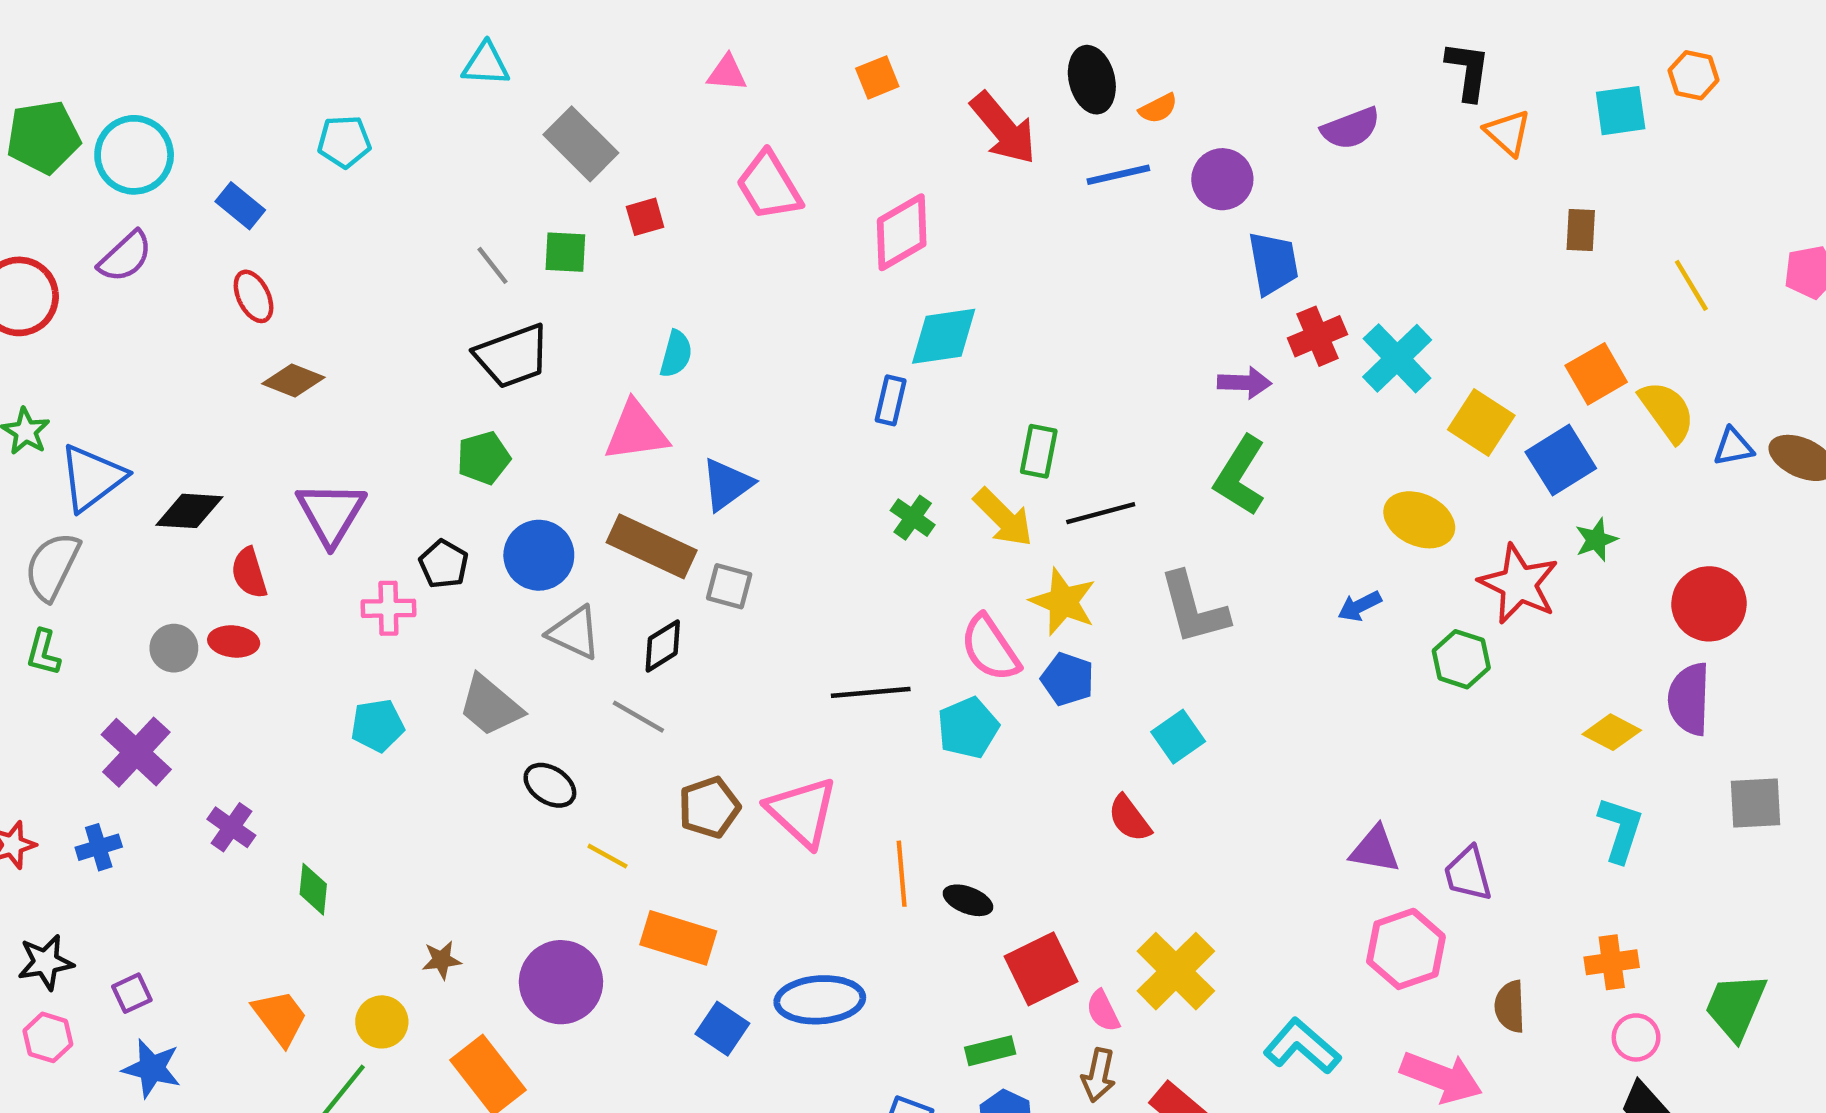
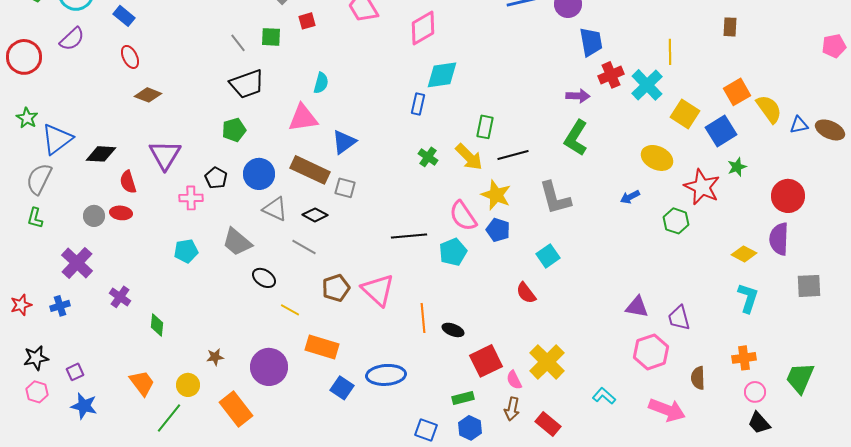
yellow line: (1691, 285) -> (670, 52), moved, turned 30
black diamond: (663, 646) -> (315, 215), turned 60
cyan L-shape: (1302, 1046) -> (604, 396), size x0.7

